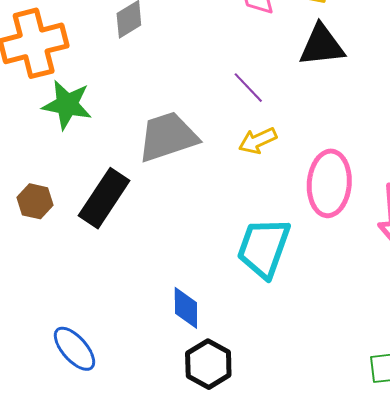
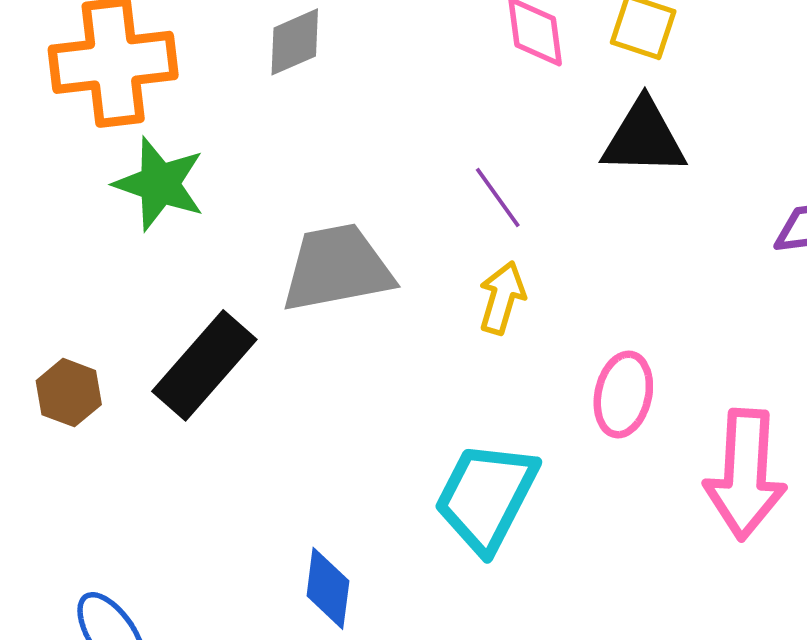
yellow arrow: (258, 141) -> (502, 298), turned 123
pink ellipse: (329, 183) -> (623, 394), size x0.7
brown hexagon: (35, 201) -> (69, 393), moved

